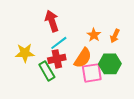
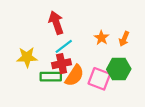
orange semicircle: (83, 58) -> (74, 76), moved
green rectangle: (47, 71) -> (51, 77), turned -60
pink square: (92, 73) -> (99, 79), turned 30

